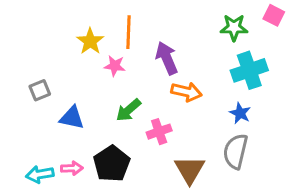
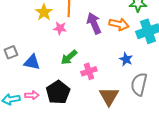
gray square: (40, 90) -> (11, 52), moved
orange arrow: (187, 92) -> (119, 24), moved
blue star: (240, 113) -> (126, 59), moved

